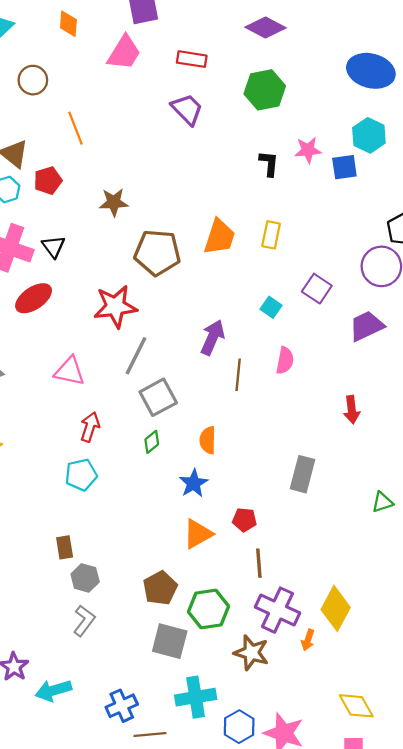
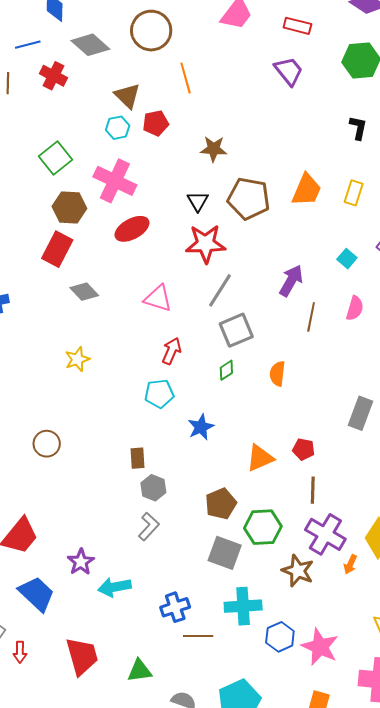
brown circle: (33, 80) -> (151, 31), size x1.5
black triangle: (54, 247) -> (198, 201), moved
blue star: (194, 483) -> (201, 427), moved

